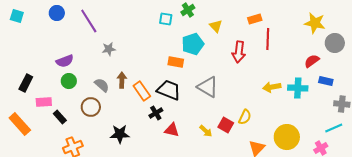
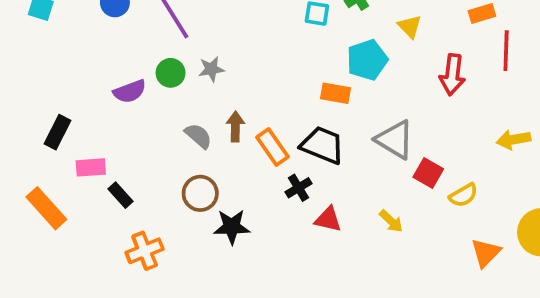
green circle: (69, 81) -> (171, 73), moved
brown circle: (91, 107) -> (200, 193), moved
yellow semicircle: (245, 117) -> (463, 195), turned 35
red square: (226, 125) -> (428, 173), moved

